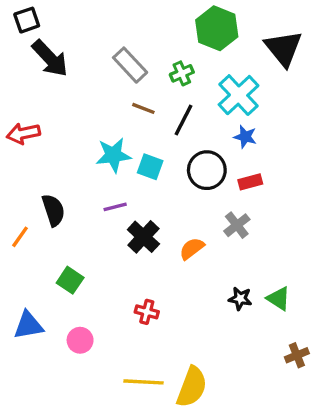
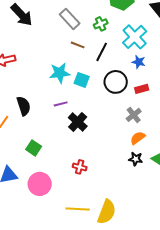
orange semicircle: (192, 249) -> (138, 138), moved
pink circle: (80, 340) -> (40, 184), size x1.5

